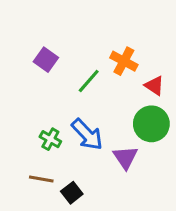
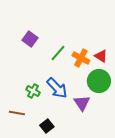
orange cross: (124, 61) -> (81, 58), moved
brown line: (41, 179) -> (17, 113), moved

